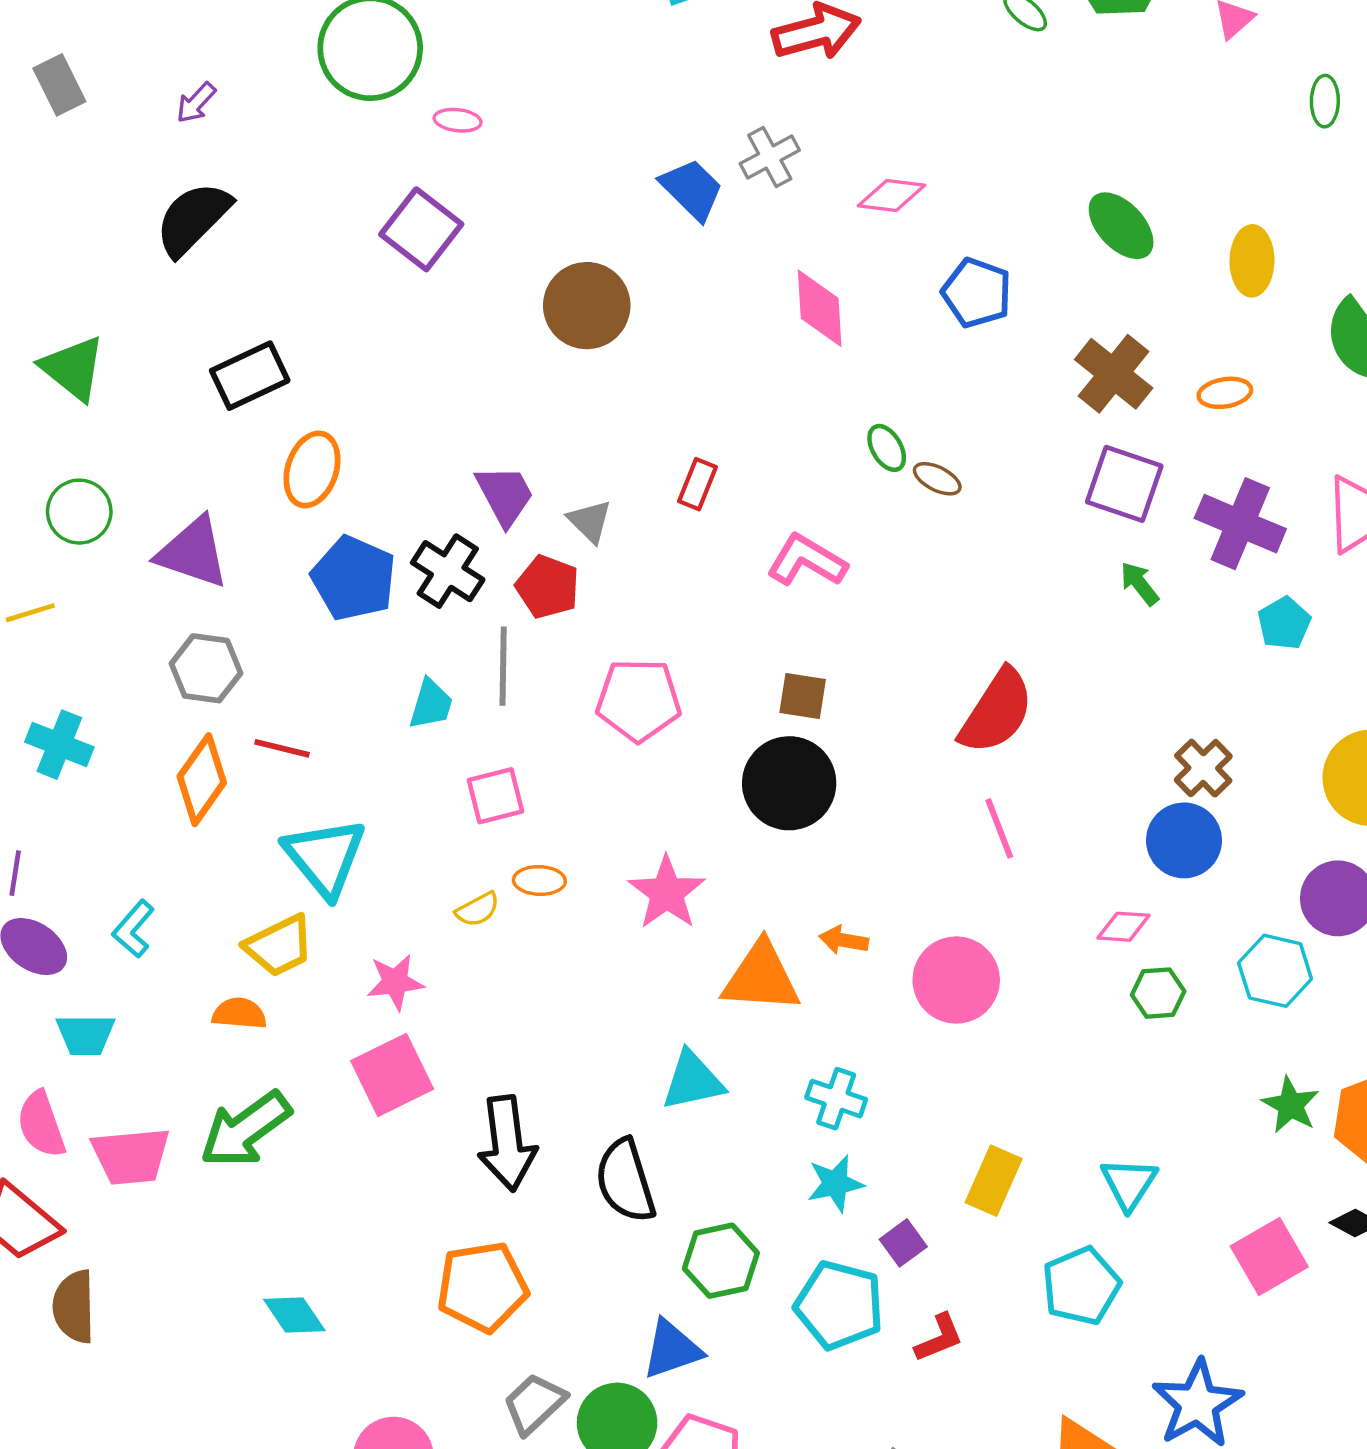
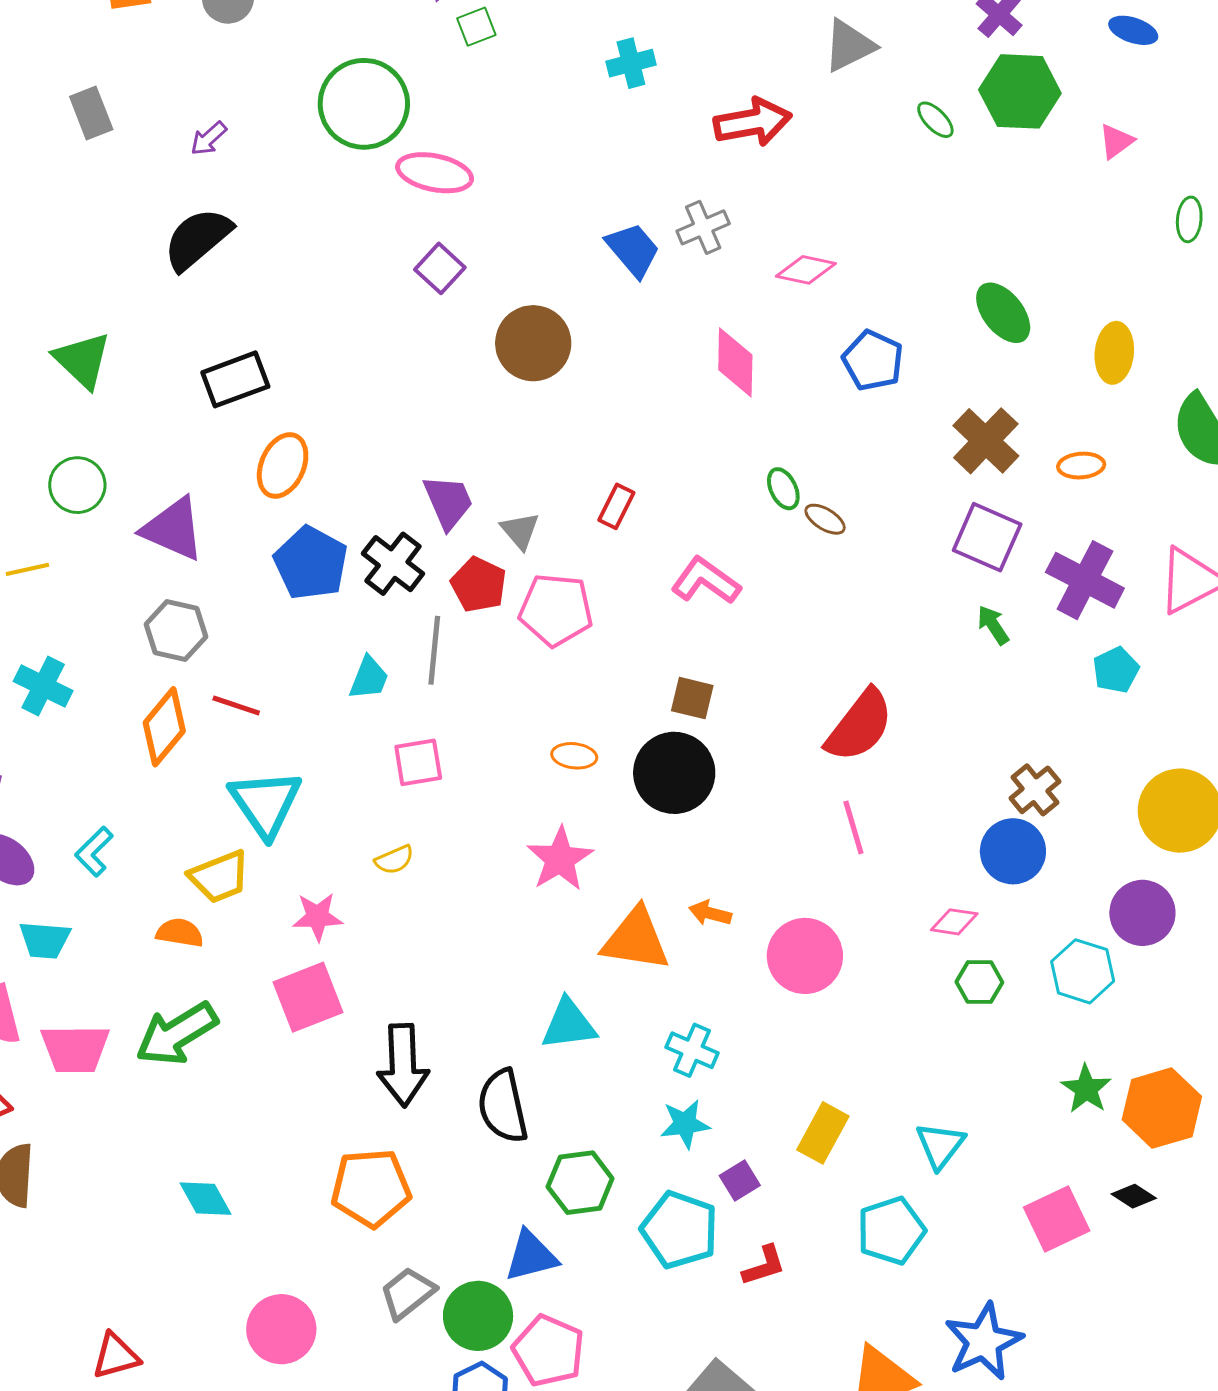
pink ellipse: (458, 120) -> (435, 173), size x1.8
purple square: (421, 229) -> (440, 268), moved, size x0.7
pink pentagon: (639, 700) -> (556, 610), moved
orange ellipse: (539, 881) -> (574, 756), moved

